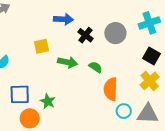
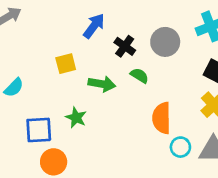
blue arrow: (63, 19) -> (94, 26), turned -54
green semicircle: (96, 67) -> (139, 76), moved
green star: (48, 101) -> (76, 118), moved

